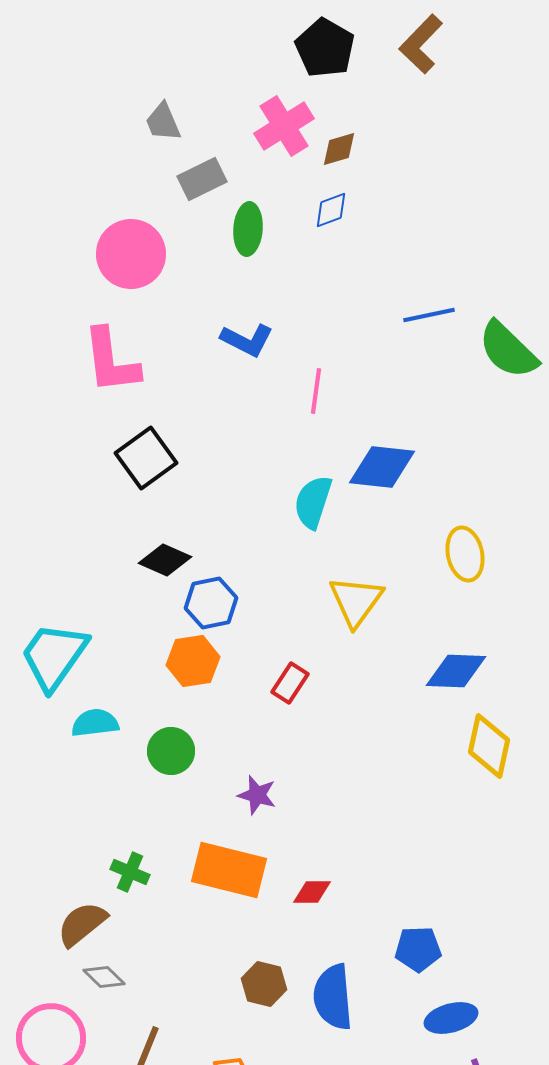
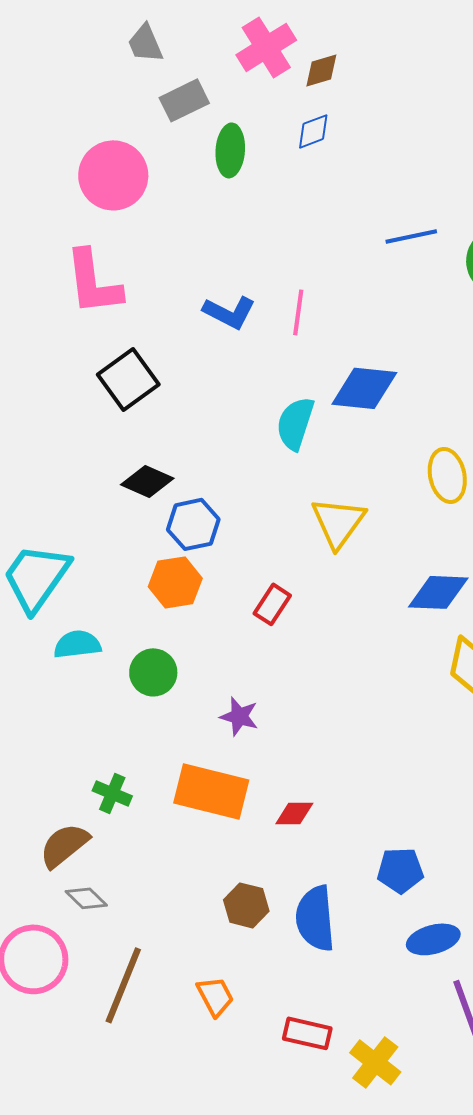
blue L-shape: (247, 340) -> (229, 312), moved

